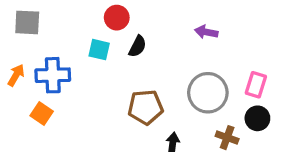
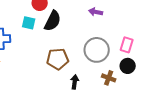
black semicircle: (138, 46) -> (53, 21), size x1.5

